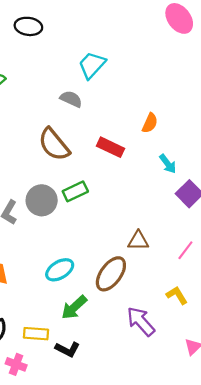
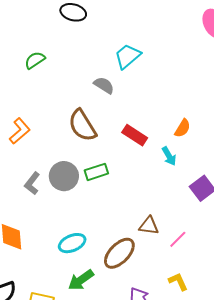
orange semicircle: (150, 123) -> (183, 128), moved
cyan arrow: (168, 164) -> (169, 156), moved
pink line: (185, 250) -> (178, 239), moved

